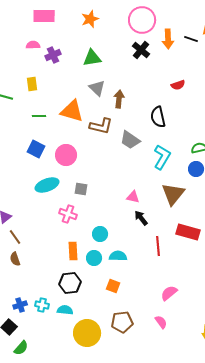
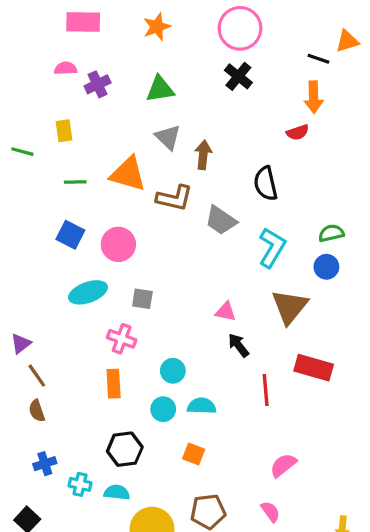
orange arrow: (168, 39) -> (314, 97), moved
orange rectangle: (73, 251) -> (114, 384), moved
blue cross: (20, 305) -> (45, 464), moved

